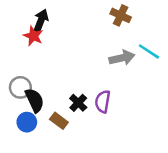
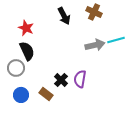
black arrow: (41, 21) -> (64, 16), moved, turned 132
cyan line: (149, 51) -> (116, 40), turned -48
black semicircle: (35, 100) -> (27, 51), moved

